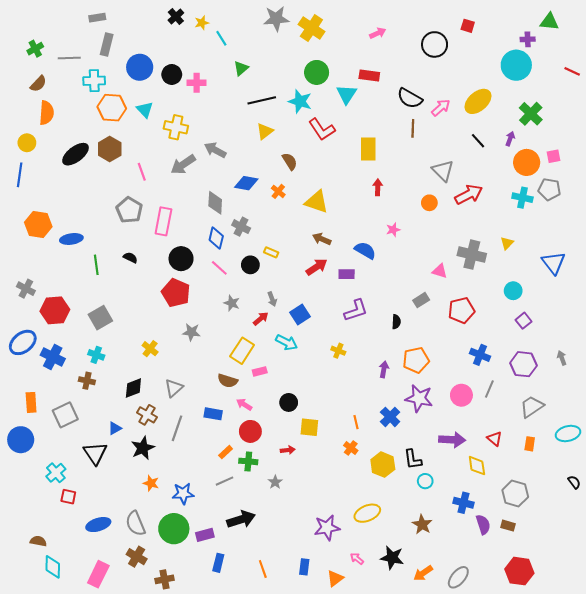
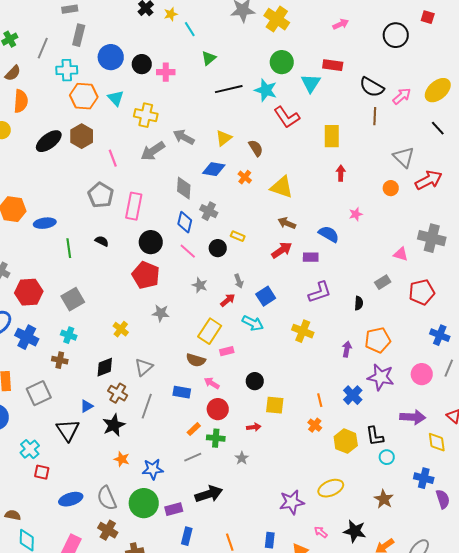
gray line: (69, 58) -> (43, 48), turned -65
yellow triangle: (265, 131) -> (224, 138), moved
yellow cross: (338, 351) -> (303, 331), size x1.5

